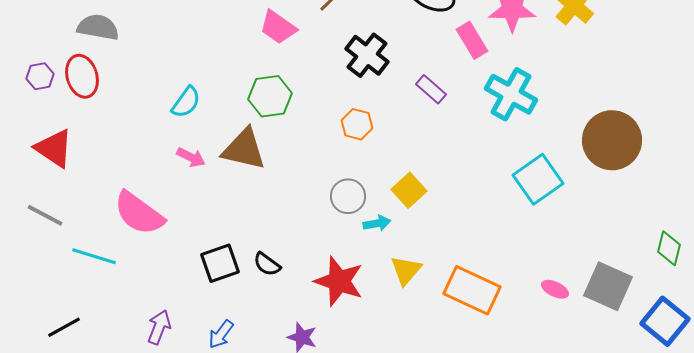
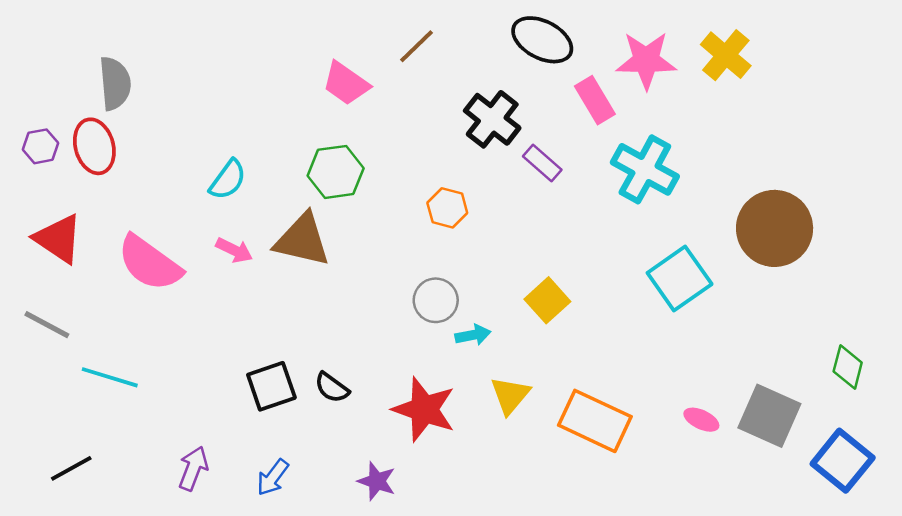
gray semicircle: (98, 27) -> (115, 83), turned 75
black cross: (367, 55) -> (492, 119), moved
yellow square: (409, 190) -> (547, 300), moved
pink semicircle: (139, 213) -> (150, 263), moved

